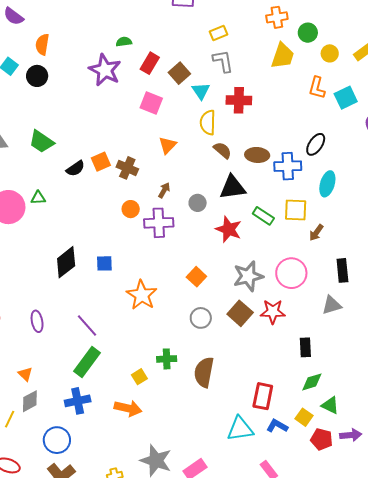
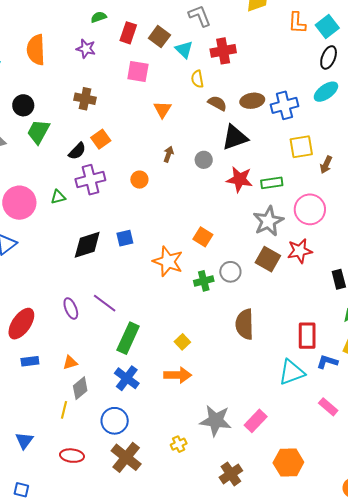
orange semicircle: (42, 44) -> (36, 50), moved, size x1.4
purple star: (105, 70) -> (86, 49), size x0.6
black circle: (37, 76) -> (23, 105), moved
yellow semicircle: (208, 122) -> (197, 79), size x0.7
green trapezoid: (41, 142) -> (38, 132), turned 96
black ellipse: (316, 144) -> (329, 57), moved
brown cross: (127, 168) -> (85, 99), moved
cyan ellipse: (327, 184) -> (326, 92), moved, turned 50
green triangle: (38, 198) -> (58, 197), moved
green rectangle: (263, 216) -> (272, 183), moved, turned -30
purple cross: (159, 223) -> (90, 180), moved
black diamond: (66, 262) -> (87, 245), turned 32
orange square: (196, 277) -> (203, 237), moved
purple line: (87, 325) -> (105, 303), moved
green cross: (167, 359) -> (204, 281), moved
orange triangle: (25, 374) -> (70, 363), turned -49
blue cross: (78, 401) -> (127, 378), turned -30

